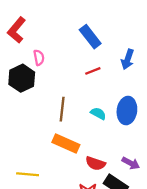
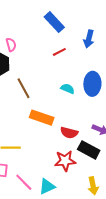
brown line: (62, 109) -> (24, 88), moved, turned -30

